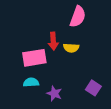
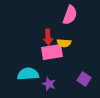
pink rectangle: (34, 58) -> (52, 52), moved
cyan semicircle: (31, 82) -> (28, 74), size x1.5

